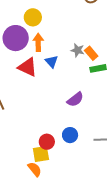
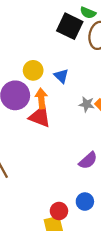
blue triangle: (52, 62) -> (61, 76), moved
red triangle: (27, 67) -> (40, 117), moved

